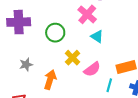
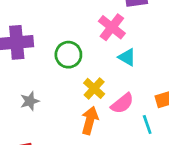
orange arrow: (50, 80) -> (90, 120), moved
cyan line: (109, 85) -> (147, 125), turned -32

